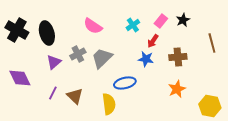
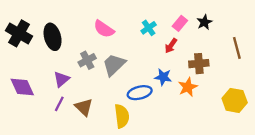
blue star: (146, 59) -> (163, 77), moved
purple triangle: (54, 62) -> (61, 79), moved
orange star: (177, 89) -> (188, 87), moved
yellow hexagon: (210, 106) -> (235, 100), moved

